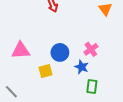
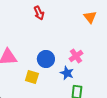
yellow square: (45, 71) -> (32, 77), turned 32

